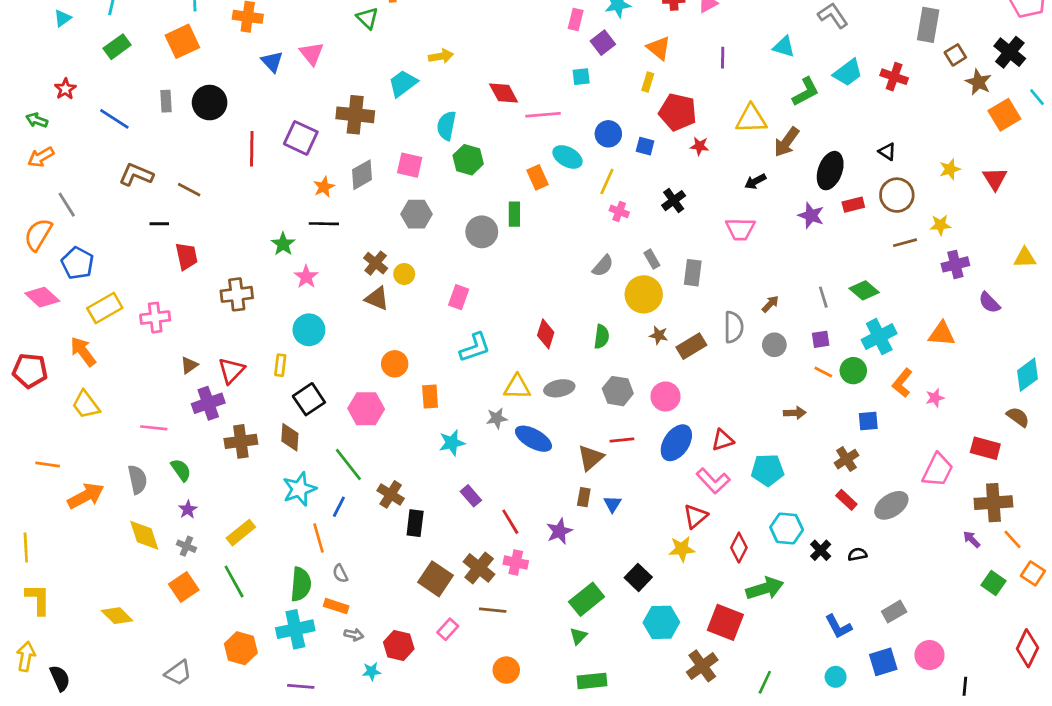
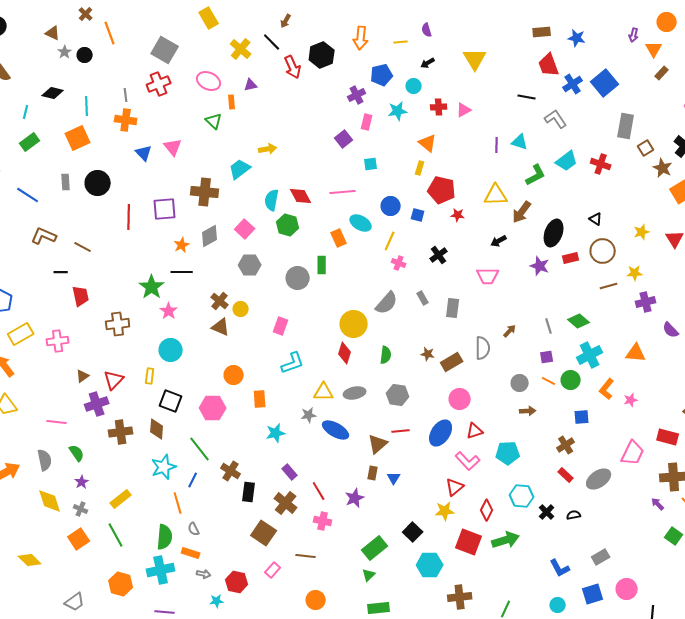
purple square: (603, 43) -> (344, 139), moved
purple line: (723, 58) -> (497, 145), moved
red diamond: (504, 93) -> (301, 196), moved
purple square: (301, 138) -> (165, 209), turned -30
pink square: (410, 165) -> (245, 229), turned 30
green star: (283, 244) -> (152, 287), size x1.4
gray semicircle: (603, 266) -> (387, 303), size x1.4
yellow circle: (644, 294) -> (354, 324), moved
gray circle: (774, 345) -> (520, 383), moved
pink circle: (665, 396) -> (460, 399), moved
black square: (309, 399) -> (171, 401), turned -35
brown cross: (479, 568) -> (286, 503), moved
red square: (725, 622) -> (469, 542), moved
brown cross: (702, 666) -> (460, 597), turned 30

